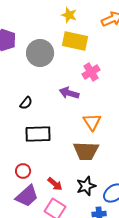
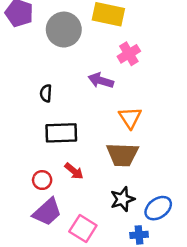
black semicircle: (26, 103) -> (46, 93), turned 144
red arrow: (55, 184) -> (74, 171), moved

